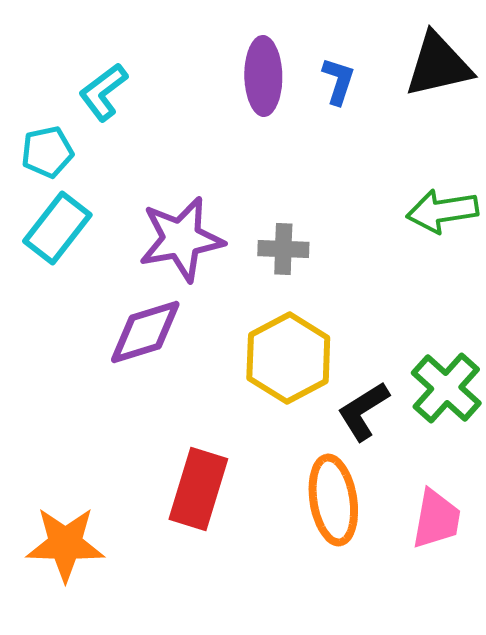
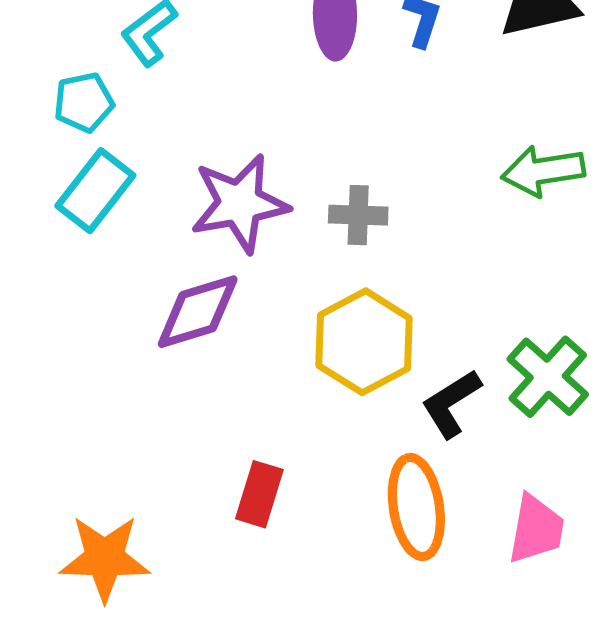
red rectangle: (198, 489) -> (259, 494), size x0.7

